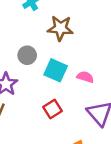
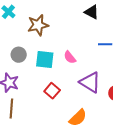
pink semicircle: (85, 77) -> (70, 57), turned -128

